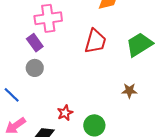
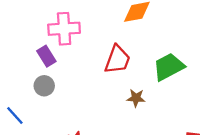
brown star: (129, 91) -> (136, 98), moved

